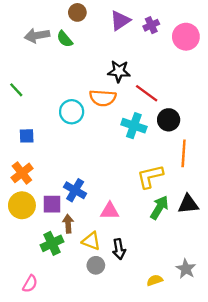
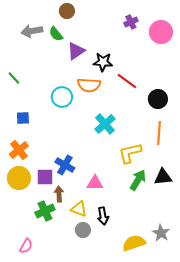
purple triangle: (120, 21) -> (76, 51), moved
black circle: (169, 120) -> (158, 99), moved
cyan cross: (134, 126) -> (105, 124), moved, turned 30
yellow semicircle: (155, 280) -> (134, 243), size x1.6

